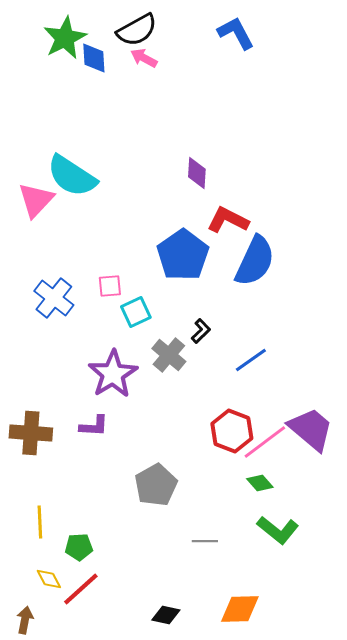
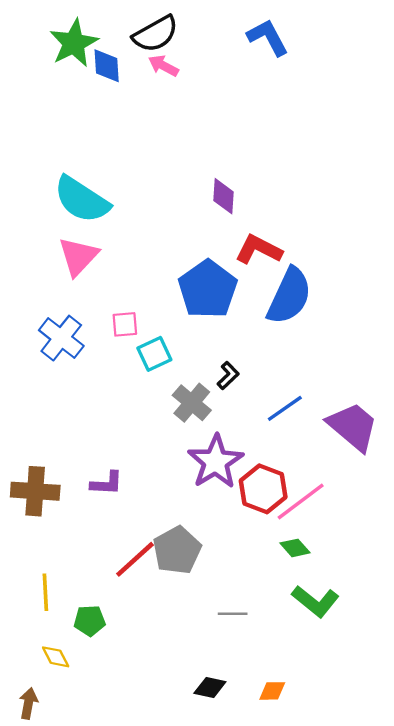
pink triangle: (36, 200) -> (78, 256), moved
purple star: (113, 374) -> (216, 462), moved
purple trapezoid: (311, 429) -> (353, 427), moved
red line: (81, 589) -> (135, 559), moved
orange diamond: (240, 609) -> (272, 691), size x0.6
black diamond: (166, 615) -> (210, 687), moved

